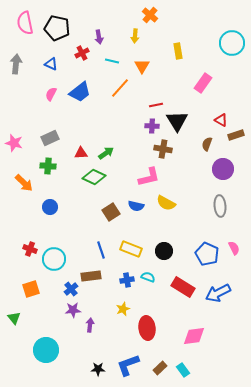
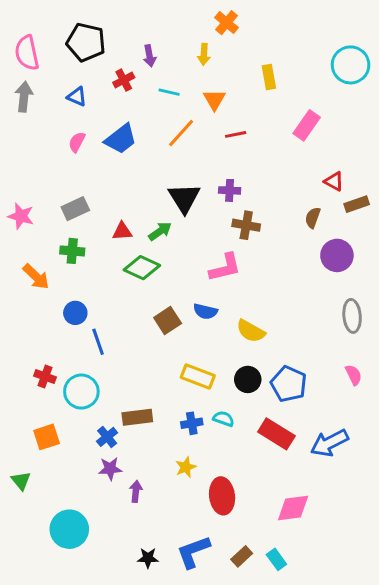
pink semicircle: (25, 23) -> (27, 53), moved
red line: (156, 105) -> (236, 134), moved
black triangle: (177, 121) -> (184, 198), moved
yellow semicircle: (166, 203) -> (251, 331), moved
gray ellipse: (220, 206) -> (352, 316), moved
blue line: (101, 250) -> (98, 342), moved
blue pentagon: (207, 254) -> (289, 384), moved

